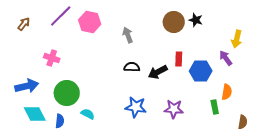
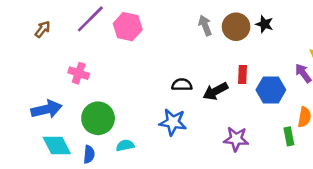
gray arrow: (128, 35) -> (205, 25), moved
blue star: (136, 107) -> (173, 122), moved
cyan semicircle: (88, 114) -> (125, 145), turned -40

